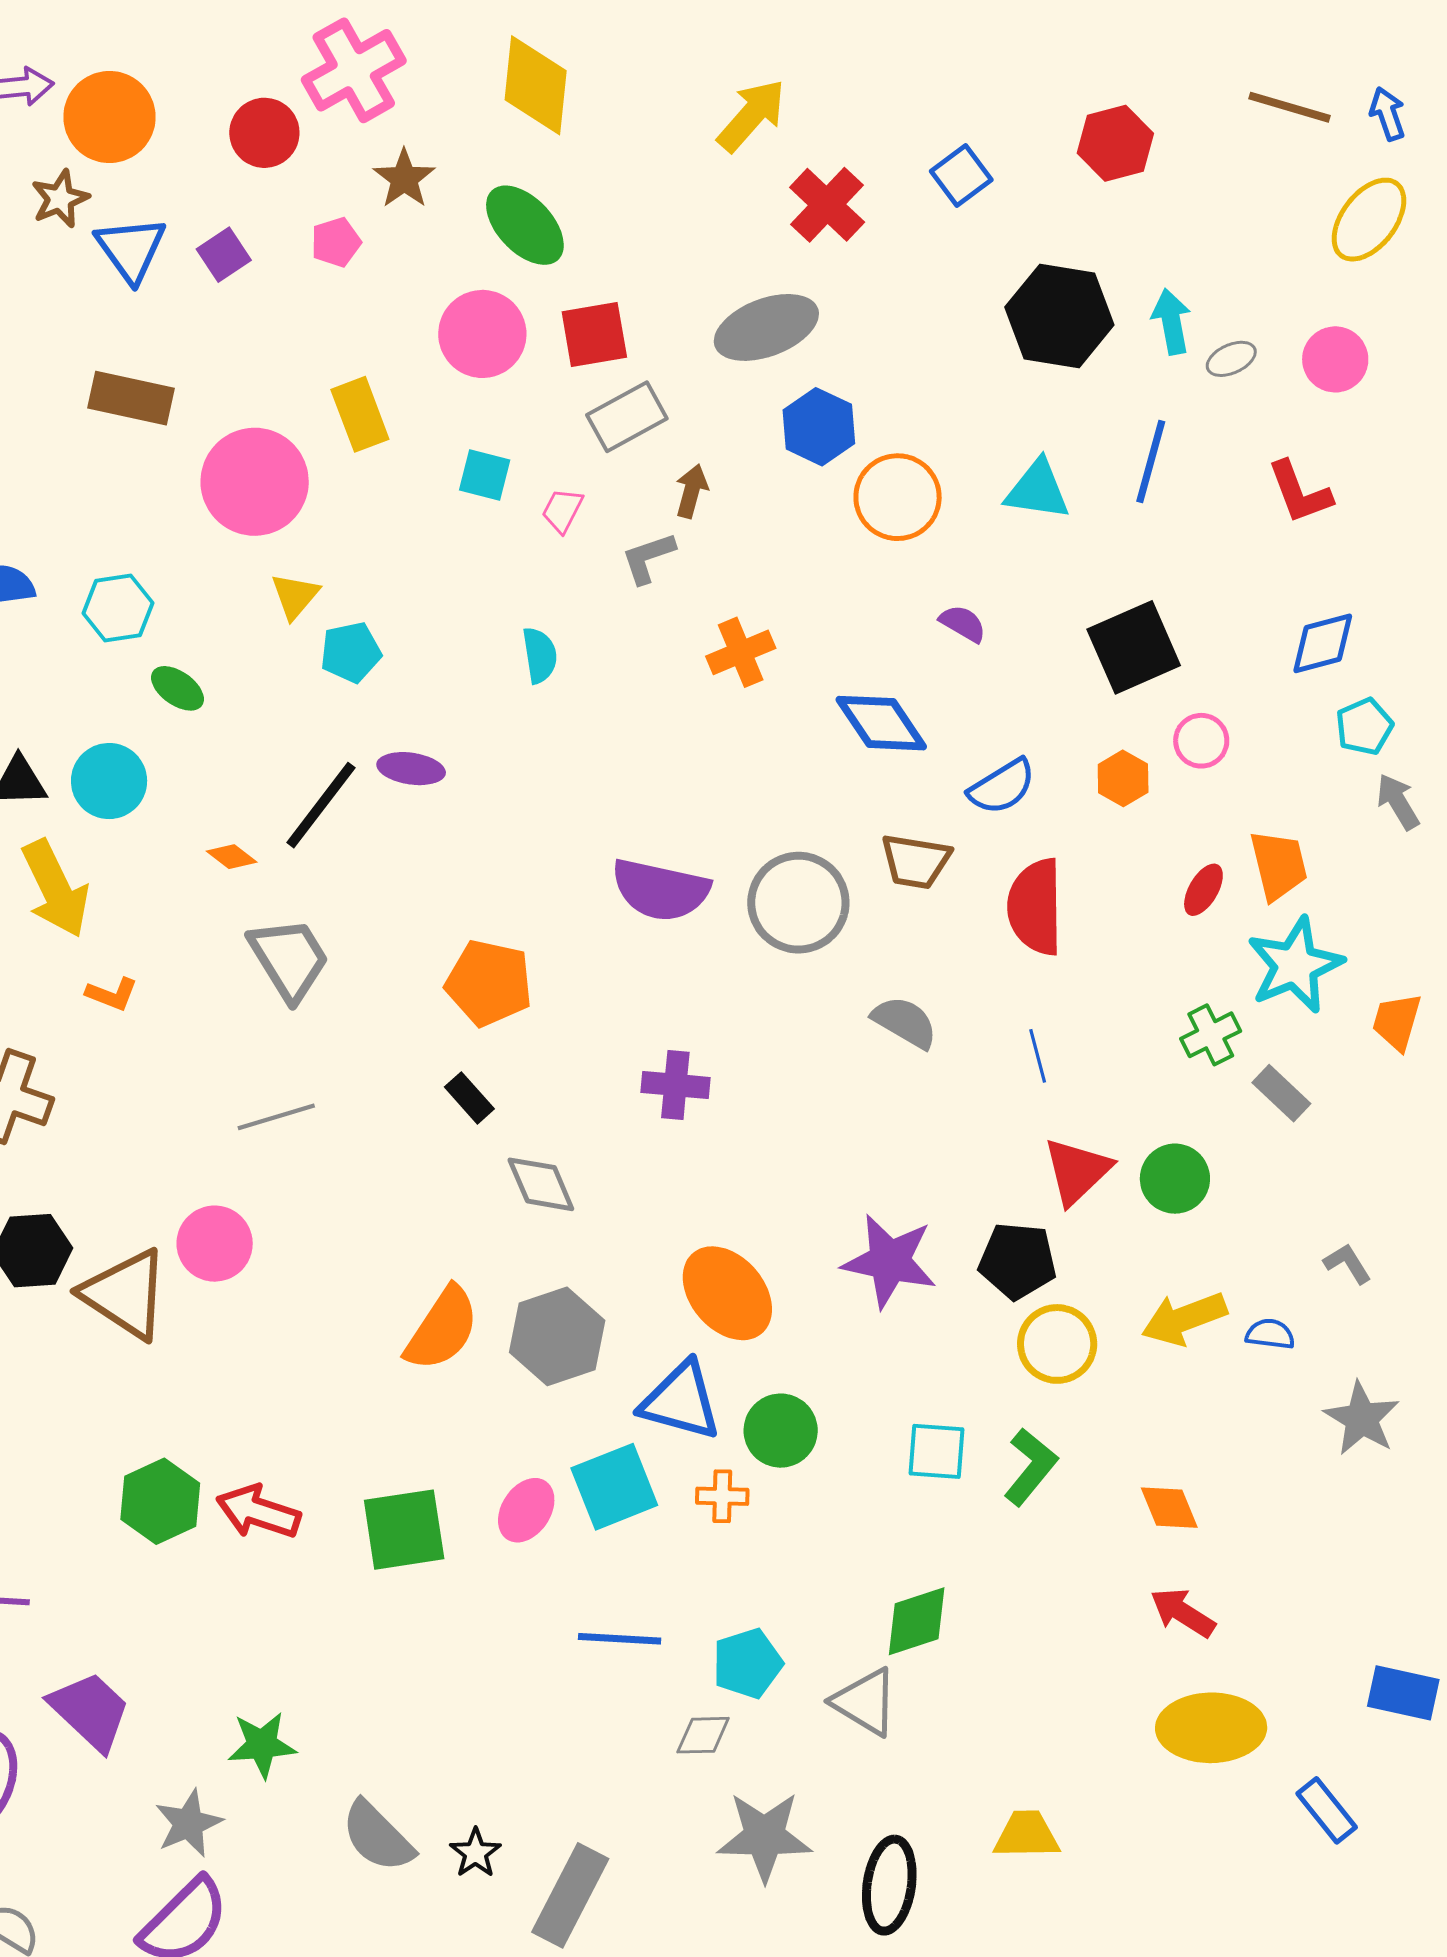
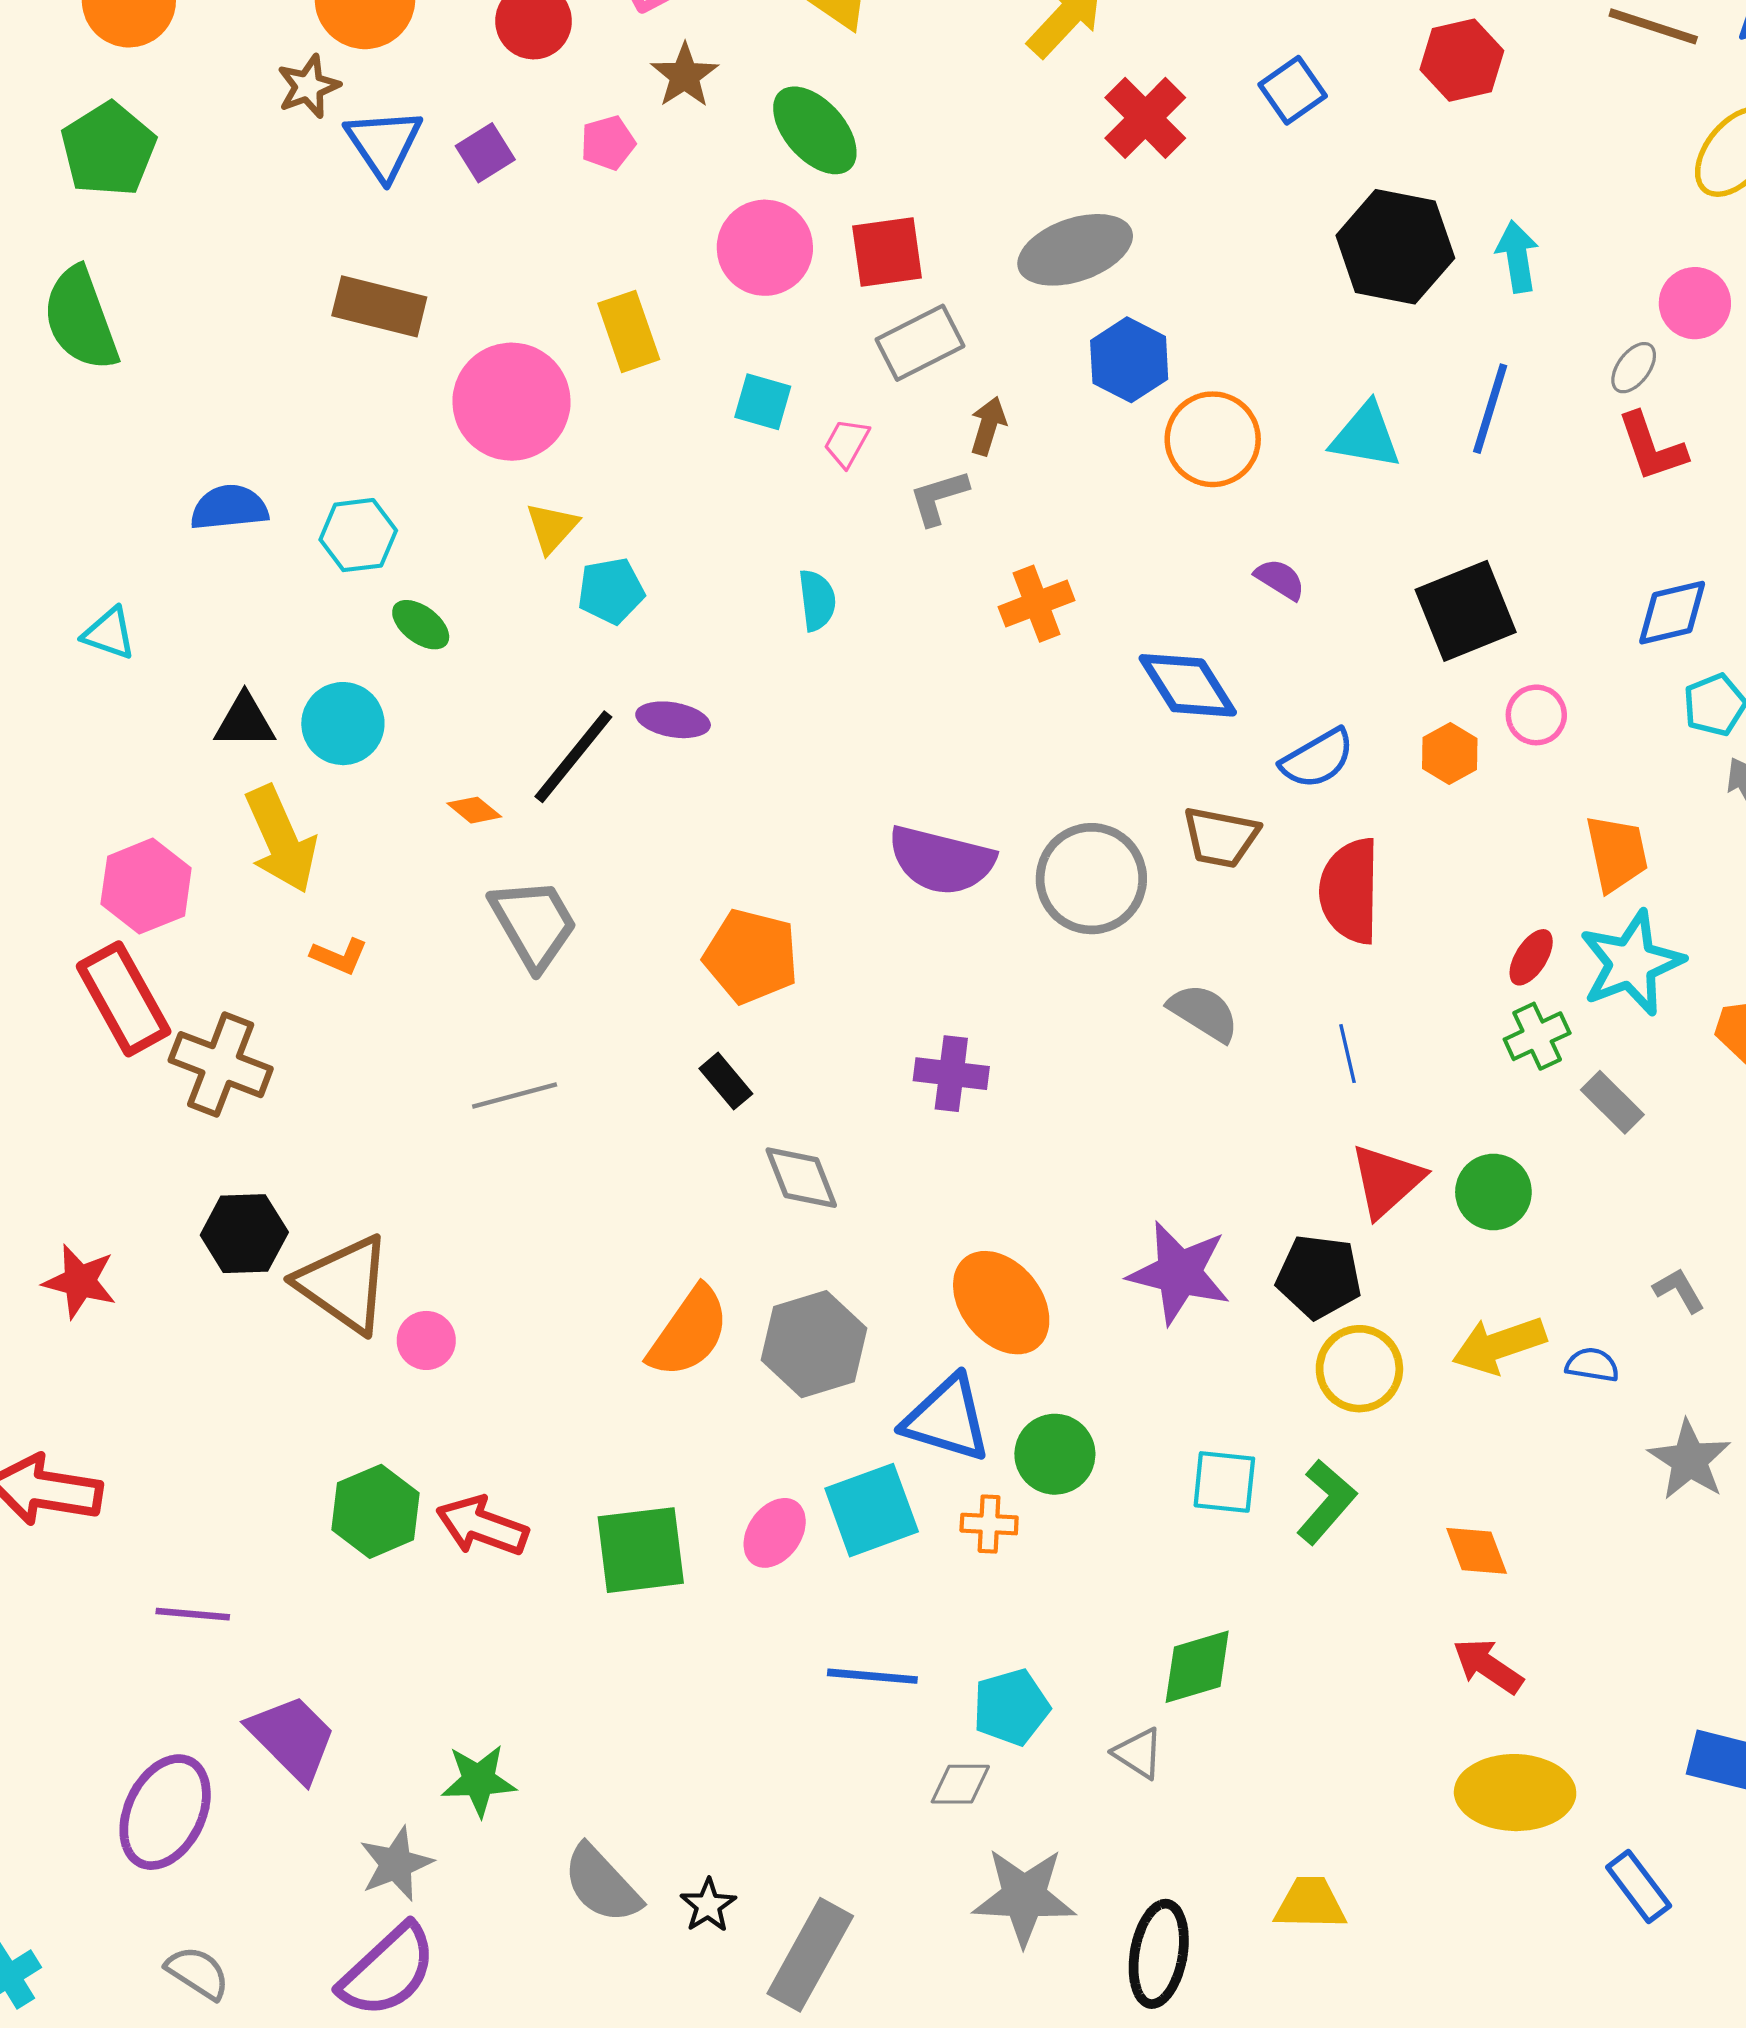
gray ellipse: (1231, 359) -> (1634, 368), moved, turned -30
red ellipse: (1203, 890) -> (1531, 957), moved
pink circle: (215, 1244) -> (426, 1340), moved, size x0.7
gray triangle: (865, 1702) -> (1138, 1753), size x0.7

